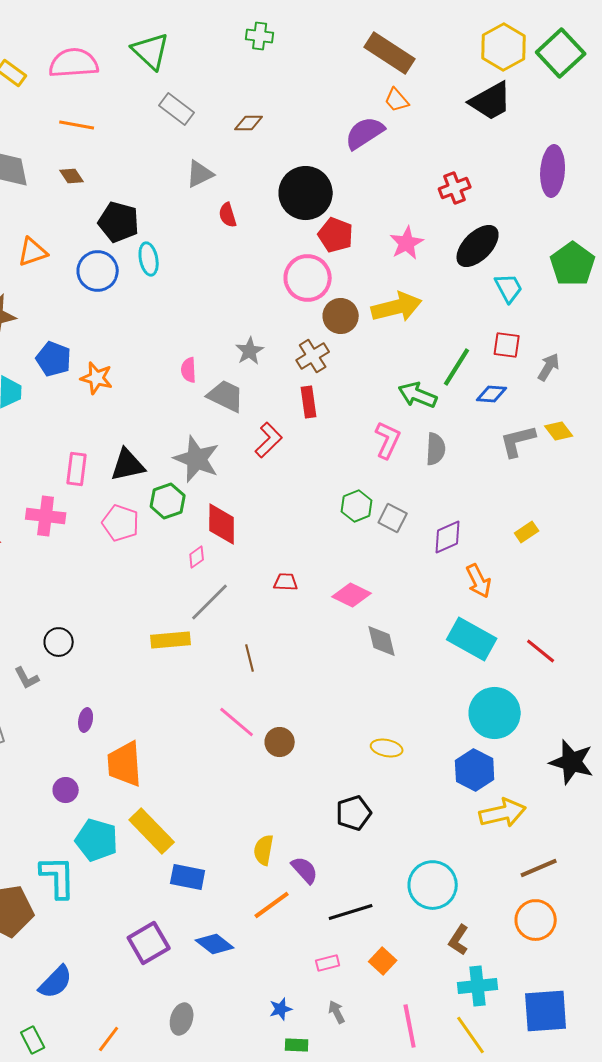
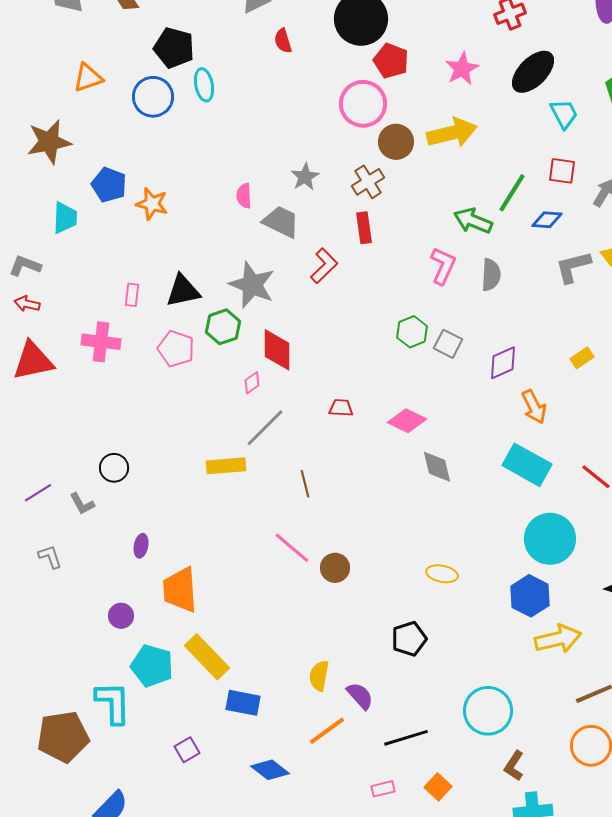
pink rectangle: (77, 469) -> (132, 295), size x0.7
purple square: (149, 943) -> (187, 750), moved, size x0.6

